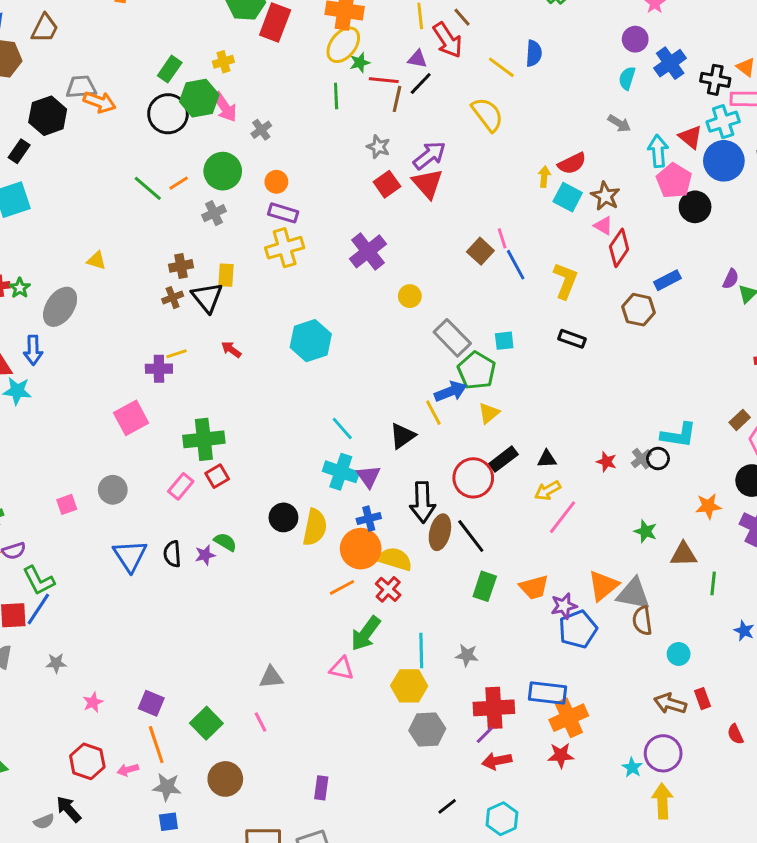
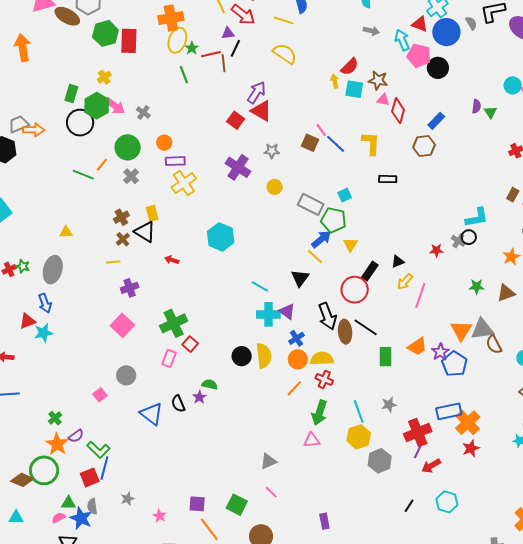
gray star: (378, 147) -> (272, 151), moved
yellow line: (176, 354) -> (113, 262), moved, turned 32
orange circle: (361, 549) -> (298, 359), size x0.7

